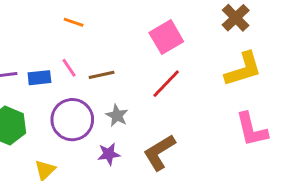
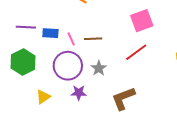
pink line: (69, 68) -> (71, 39), moved
purple star: (109, 154) -> (79, 93), moved

